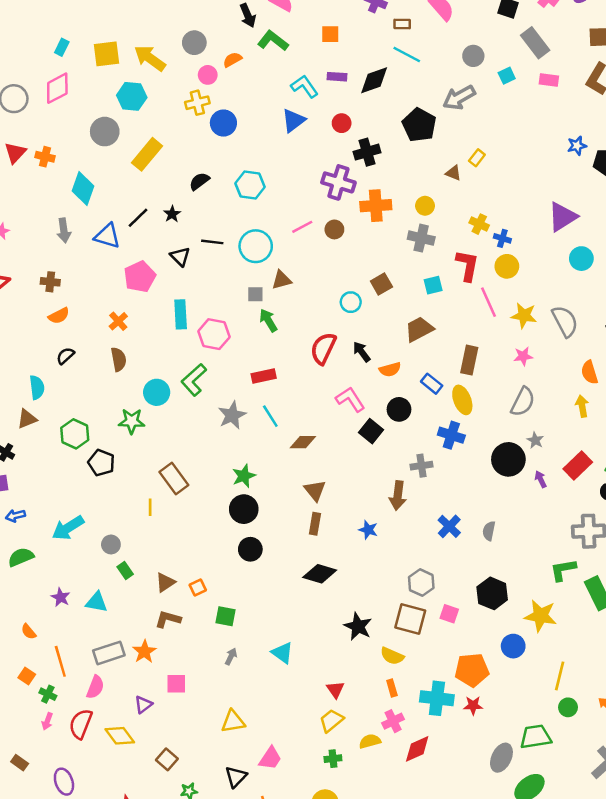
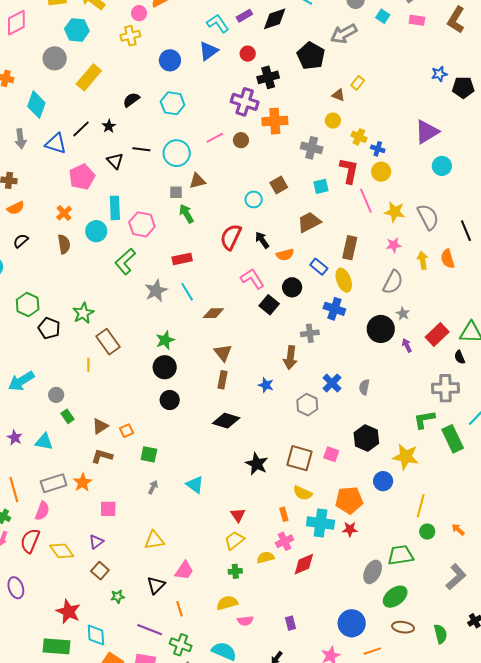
cyan square: (507, 76) -> (383, 16), turned -32
purple rectangle: (337, 77) -> (244, 16), turned -35
blue circle: (223, 123) -> (170, 60), moved
yellow circle: (425, 206) -> (333, 121), moved
cyan circle: (157, 392) -> (96, 231), moved
yellow arrow: (582, 406) -> (423, 260), moved
green star: (132, 421) -> (83, 313), moved, turned -30
gray hexagon: (421, 583) -> (307, 405), moved
yellow semicircle: (392, 656) -> (303, 493), moved
purple triangle: (143, 705) -> (96, 542), moved

